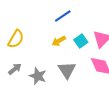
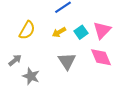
yellow semicircle: (16, 39) -> (27, 30), moved
gray star: (38, 76) -> (31, 76), moved

